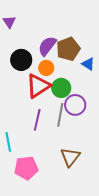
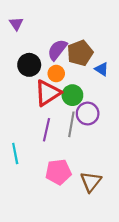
brown triangle: (70, 157) -> (91, 182), moved
pink pentagon: (26, 168) -> (58, 172), moved

